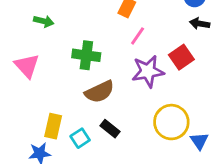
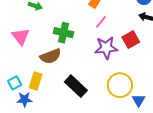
brown semicircle: (100, 92) -> (51, 56), moved
black rectangle: (110, 129) -> (76, 86), size x1.6
cyan square: (80, 138) -> (15, 83), moved

